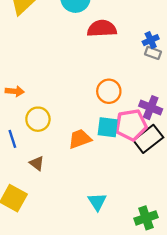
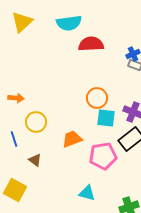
pink pentagon: (131, 125) -> (103, 156), moved
cyan square: (108, 127) -> (106, 118), moved
cyan triangle: (97, 202) -> (87, 193), turned -42

